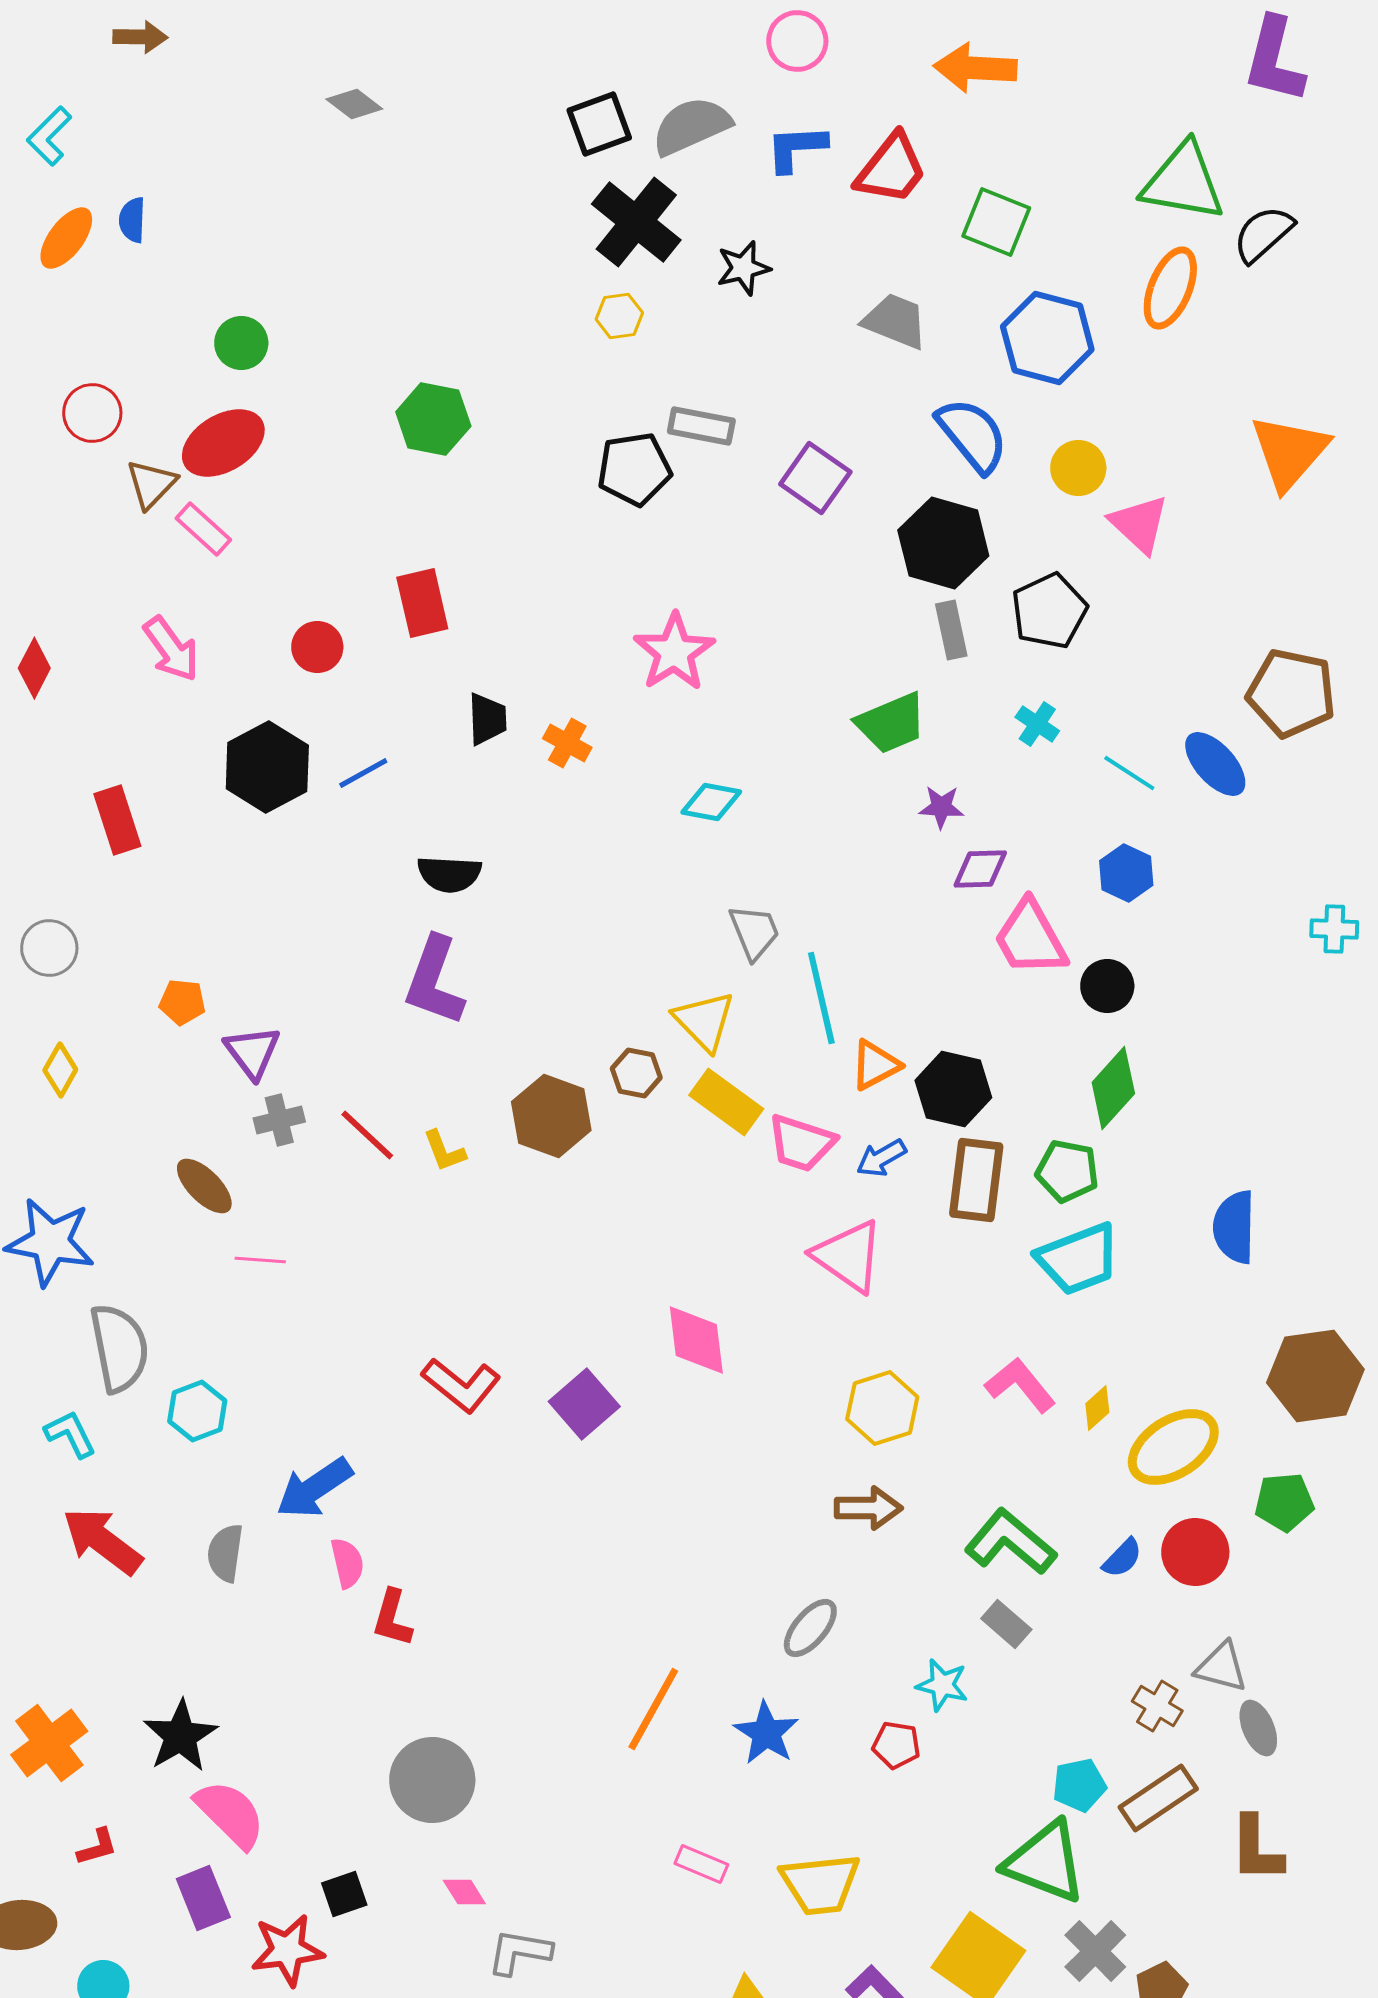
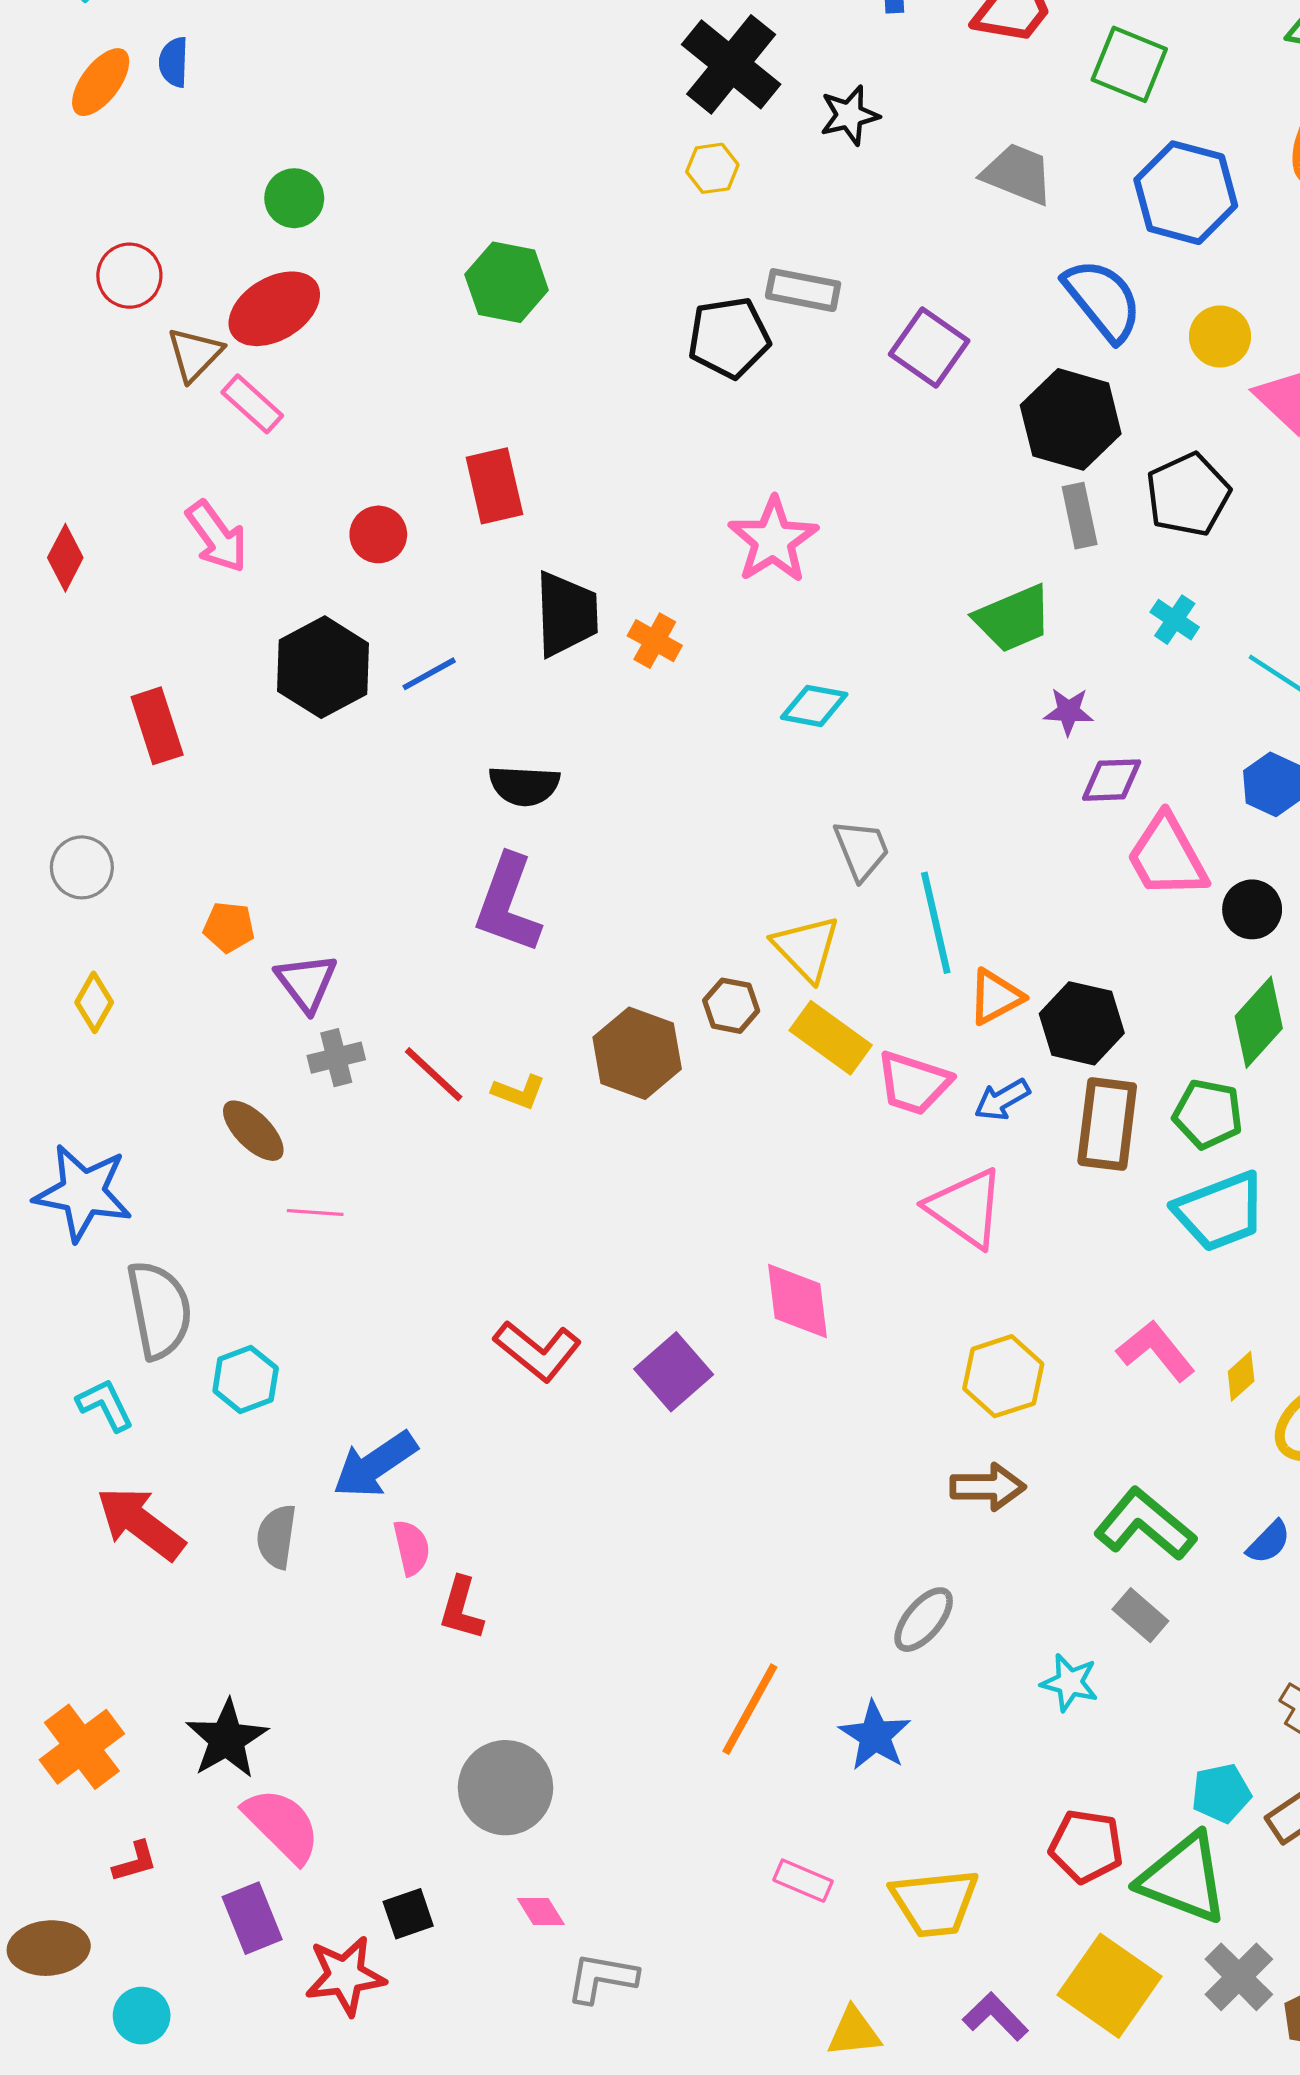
black trapezoid: (487, 719) -> (566, 614), size x1.5
yellow L-shape: (444, 1151) -> (519, 1092), turned -48
red pentagon: (896, 1745) -> (1086, 1846), moved, size x1.4

